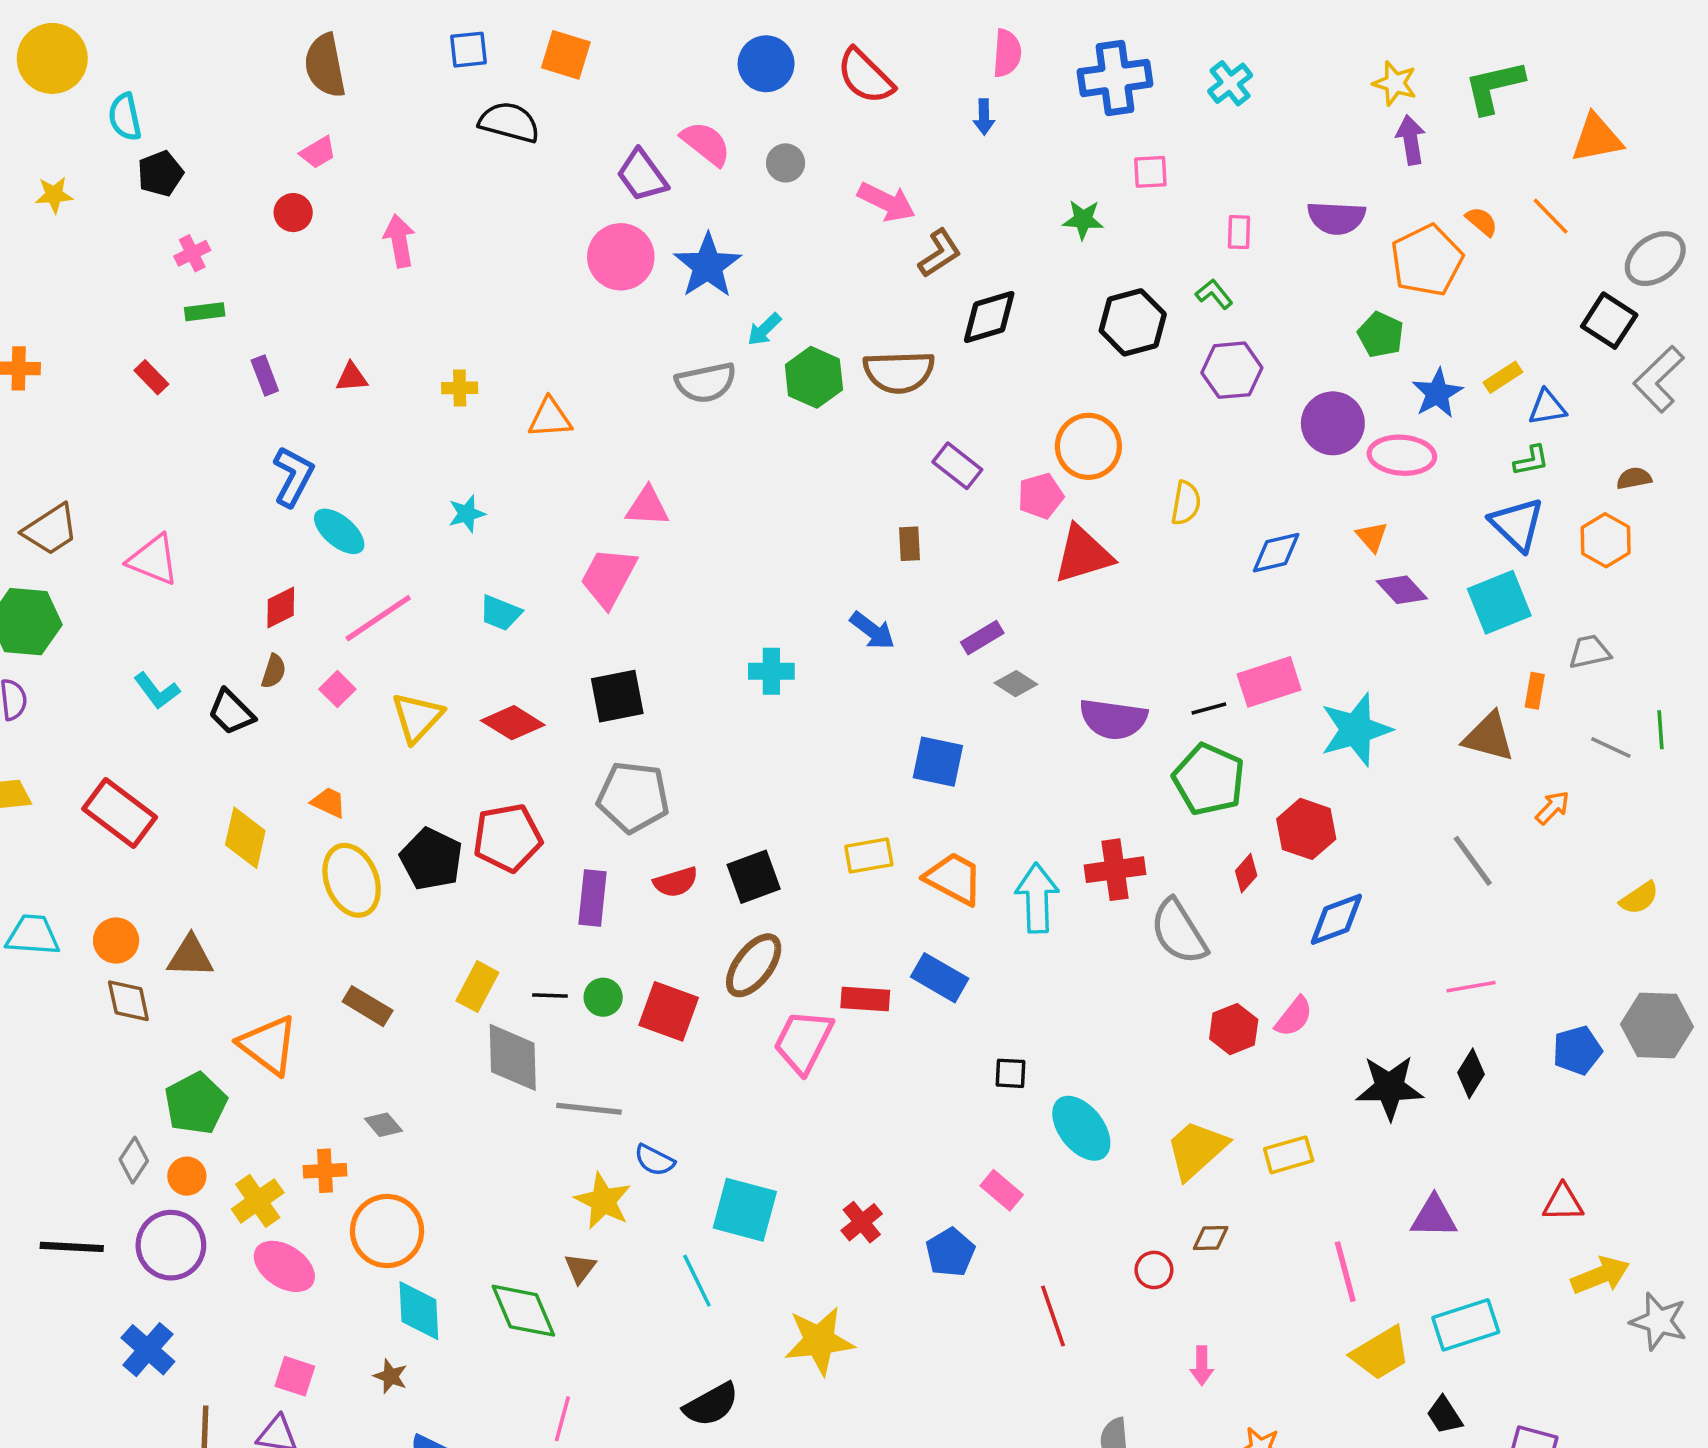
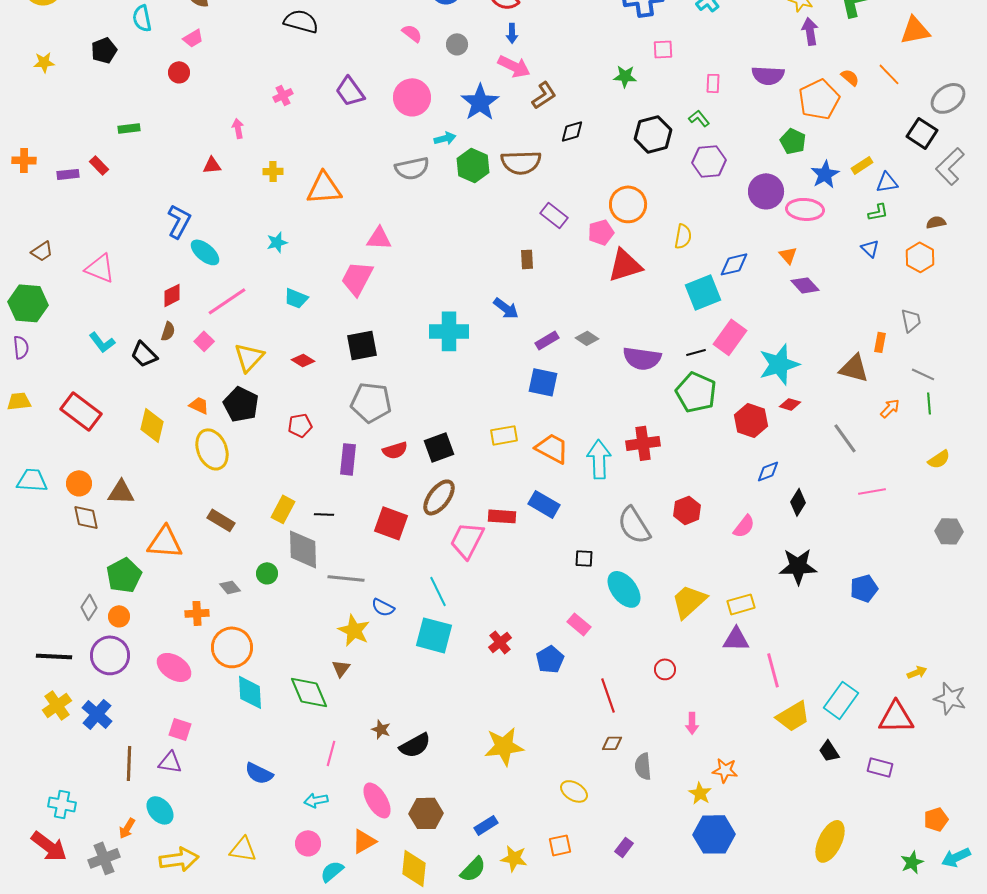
cyan semicircle: (125, 117) -> (142, 18), moved
blue arrow: (984, 117) -> (512, 33), moved
pink semicircle: (706, 143) -> (412, 33), size x0.7
purple trapezoid: (642, 175) -> (350, 91), moved
pink arrow: (399, 241) -> (238, 128), moved, size x0.7
pink cross: (192, 253) -> (283, 95), moved
pink circle: (621, 257) -> (412, 97), moved
blue star: (708, 266) -> (480, 102), moved
black diamond: (989, 317) -> (572, 131), size x0.7
cyan arrow: (764, 329) -> (445, 138), turned -150
purple rectangle: (265, 375) -> (68, 174), moved, turned -75
orange triangle: (550, 418) -> (324, 188), size x1.4
blue triangle: (1517, 524) -> (870, 248), size x0.6
brown trapezoid: (50, 530) -> (42, 251), size x0.7
cyan square: (1499, 602) -> (703, 292), moved
purple rectangle: (982, 638) -> (547, 340), moved
gray trapezoid: (1590, 652) -> (911, 320), turned 90
cyan cross: (771, 671) -> (449, 331), size x1.5
pink rectangle: (1269, 682) -> (730, 337), turned -36
red diamond: (513, 723) -> (303, 360), size x0.7
green line: (1661, 730) -> (929, 403), moved
red pentagon: (507, 838) -> (300, 425), size x0.6
black pentagon: (431, 859) -> (241, 404), moved
red diamond: (1246, 873) -> (790, 404), moved, turned 65
blue diamond: (1336, 919) -> (768, 471), size x0.7
gray semicircle: (1179, 932) -> (634, 525), moved
pink line: (1471, 987) -> (872, 491), moved
green circle: (603, 997) -> (267, 573), moved
gray hexagon: (1657, 1026) -> (949, 531), size x0.7
red hexagon: (1234, 1029) -> (687, 510), moved
orange triangle: (268, 1045) -> (165, 542), turned -33
blue pentagon: (1577, 1050) -> (864, 588), moved
black diamond: (1471, 1073) -> (798, 502), moved
yellow cross: (258, 1201) -> (57, 705), moved
red triangle: (1563, 1203) -> (896, 717), moved, size x1.5
purple triangle: (1434, 1217) -> (736, 639), moved
brown diamond: (1211, 1238) -> (612, 743), moved
yellow arrow: (1600, 1275) -> (917, 672), size x0.6
cyan line: (697, 1281) -> (438, 591), moved
cyan rectangle: (1466, 1325) -> (841, 700), turned -36
yellow star: (819, 1341) -> (504, 746), moved
brown star: (391, 1376) -> (381, 729), moved

